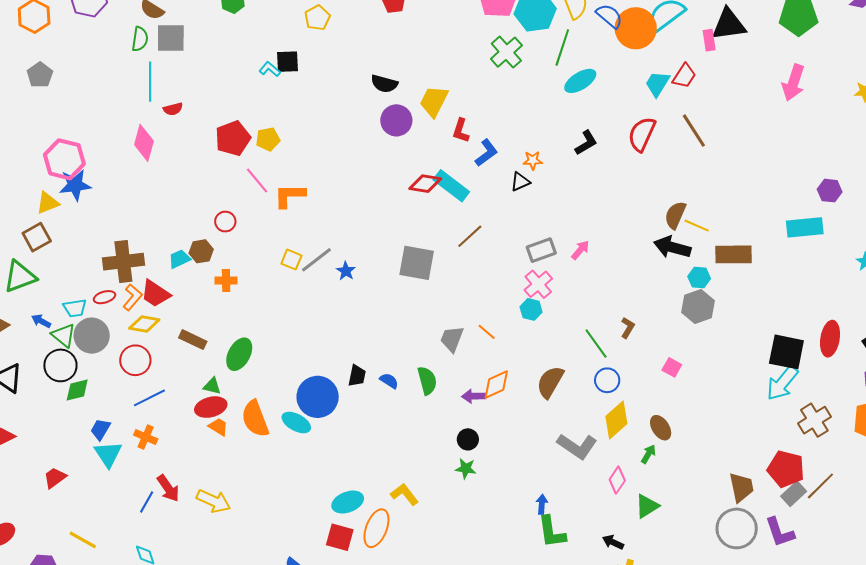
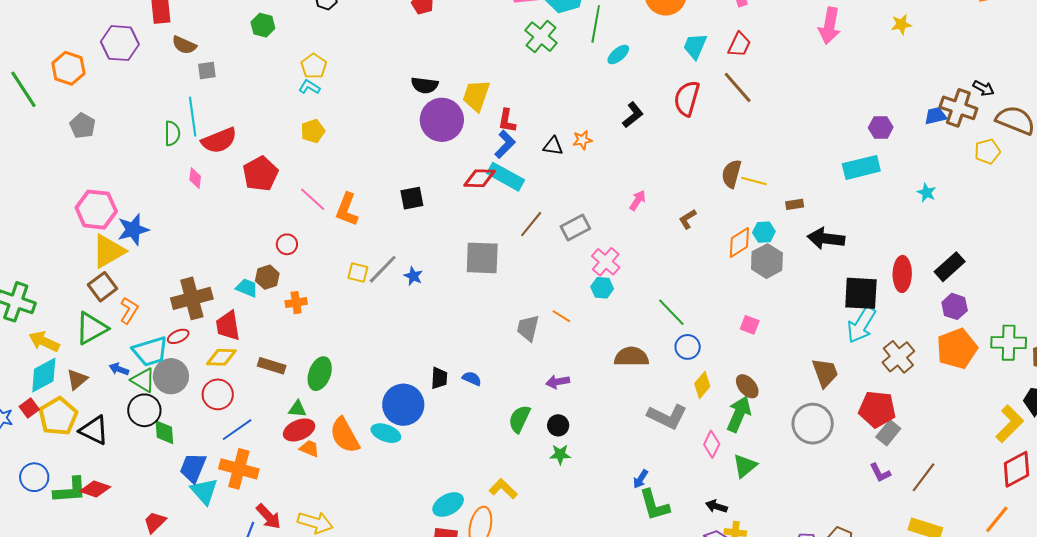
yellow pentagon: (317, 18) -> (314, 66), moved
gray square: (171, 38) -> (207, 70), size x0.6
green semicircle: (140, 39) -> (172, 133), moved
black square: (288, 62) -> (412, 198), moved
red trapezoid: (684, 76) -> (739, 45), moved
cyan ellipse: (580, 81) -> (618, 55), size x0.7
red semicircle: (173, 109) -> (219, 140), size x1.8
purple circle: (396, 120) -> (442, 120), size x1.4
red pentagon: (233, 138) -> (260, 174), moved
yellow pentagon: (268, 139) -> (313, 131), moved
pink diamond: (144, 143) -> (195, 178), size x0.6
blue L-shape: (486, 153) -> (505, 144), moved
pink hexagon: (64, 159) -> (96, 210), moved
black triangle: (520, 182) -> (553, 146), moved, turned 40
orange L-shape: (290, 196) -> (347, 209), turned -60
yellow triangle: (48, 203) -> (108, 251), size x1.5
black arrow: (672, 247) -> (826, 239), moved
gray rectangle: (541, 250) -> (575, 227), moved
pink arrow: (580, 250) -> (638, 200), moved
brown rectangle: (733, 254) -> (795, 204), size x0.5
cyan trapezoid: (179, 259) -> (247, 288), turned 55
red trapezoid: (155, 294) -> (228, 326), turned 56
orange L-shape: (132, 297) -> (129, 310), moved
cyan trapezoid: (75, 308) -> (150, 351), size x1.5
brown L-shape: (628, 328) -> (688, 219), moved, turned -145
green semicircle: (427, 381) -> (519, 419), moved, turned -132
brown semicircle: (550, 382) -> (631, 357), turned 68
orange diamond: (496, 385) -> (739, 242), moved
green diamond: (77, 390) -> (164, 432), turned -72
yellow diamond: (616, 420) -> (702, 385), size x0.7
blue trapezoid: (100, 429) -> (193, 468), size x1.4
orange cross: (146, 437) -> (239, 469), size x1.6
green arrow: (648, 454) -> (739, 414), size x1.8
brown line: (820, 486) -> (923, 477), moved
brown trapezoid: (741, 487) -> (825, 373), moved
blue arrow: (542, 504) -> (641, 479), turned -144
gray circle: (737, 528) -> (813, 424), moved
purple L-shape: (780, 532) -> (880, 473), size x0.7

